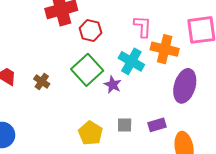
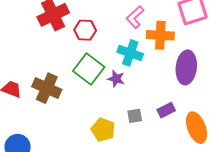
pink L-shape: (143, 26) -> (135, 17), turned -125
brown cross: (42, 81) -> (47, 88), size x1.8

